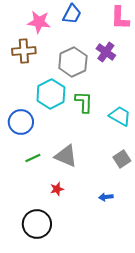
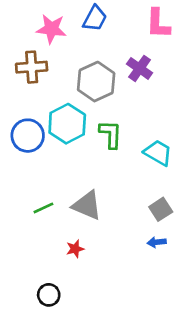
blue circle: (21, 122) -> (28, 136), moved
blue arrow: (106, 197) -> (157, 242), moved
black circle: (37, 224) -> (49, 295), size x0.6

